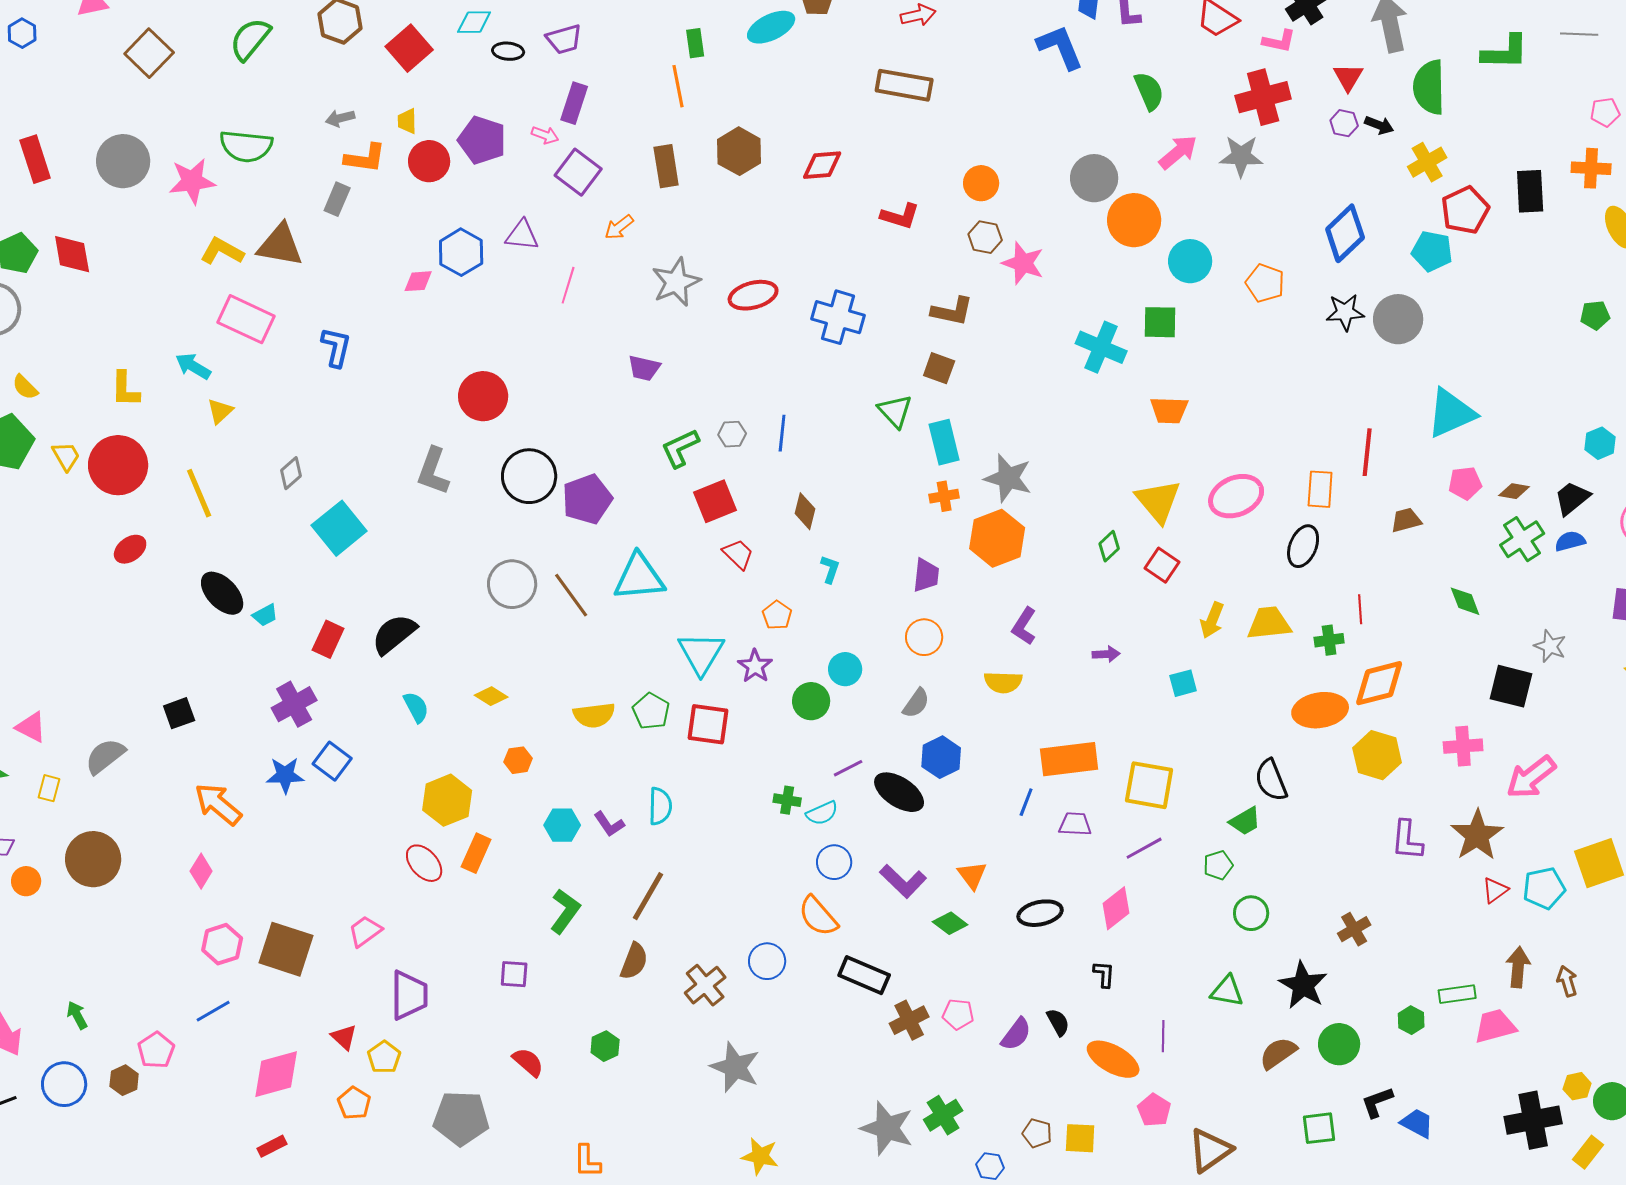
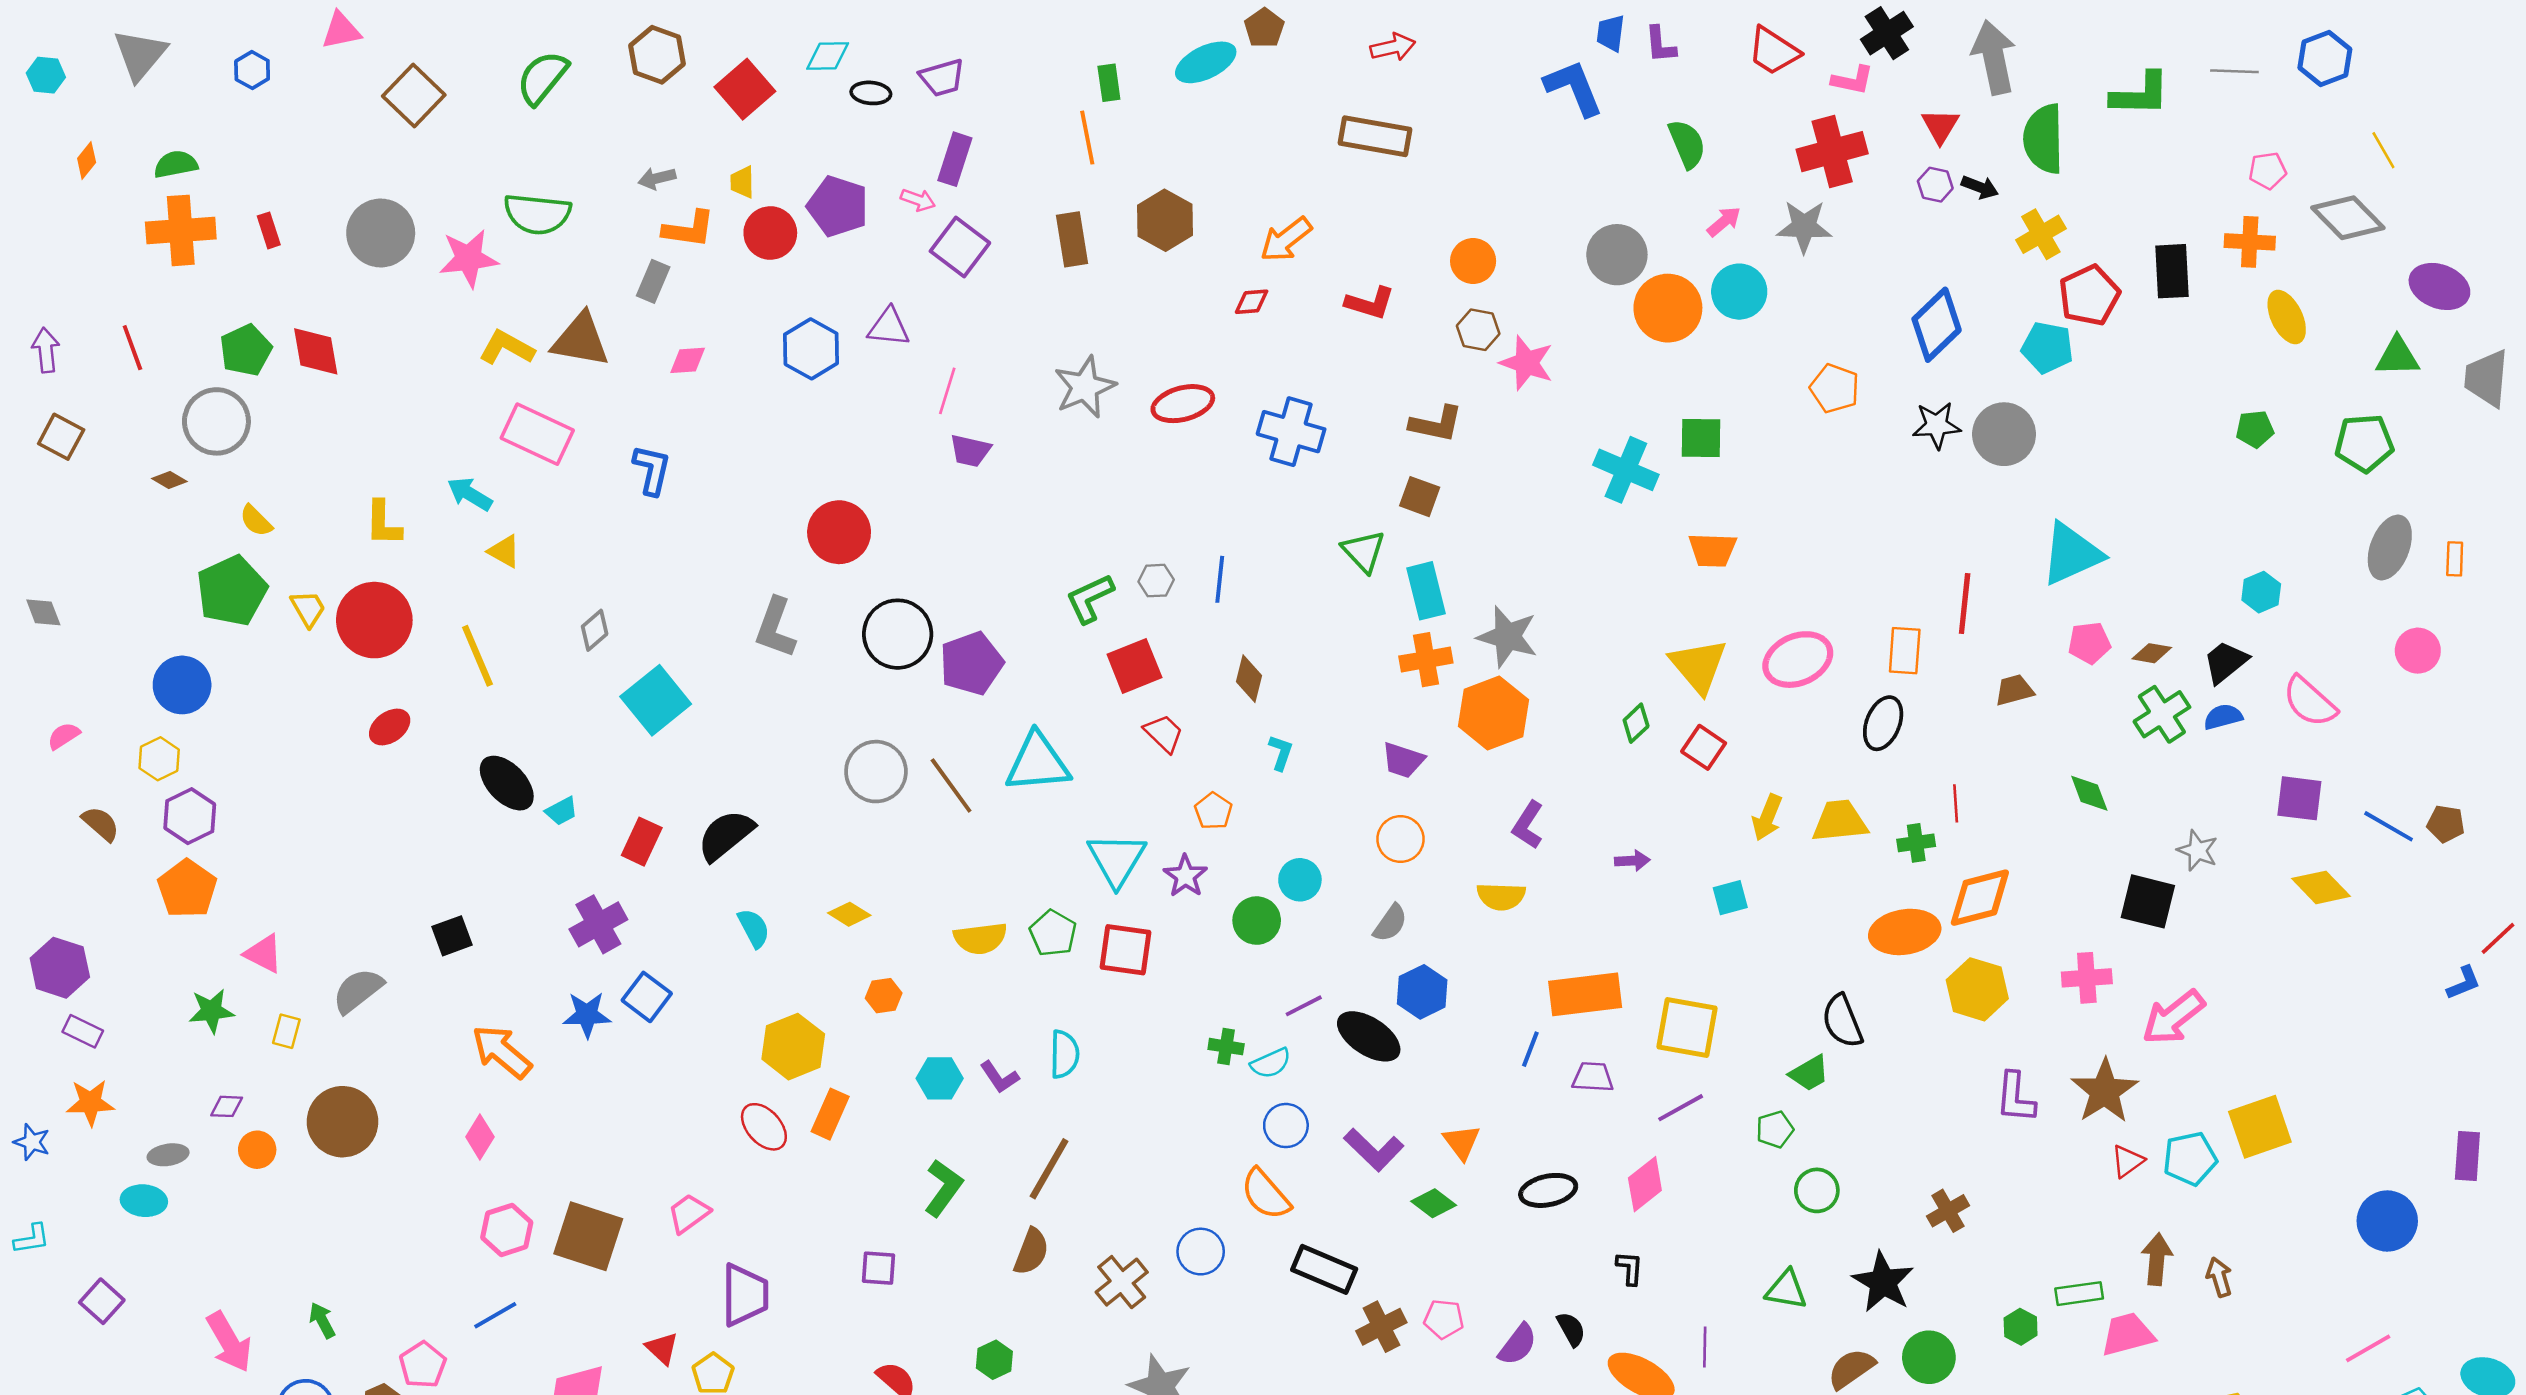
pink arrow: (1178, 152) -> (1724, 222), size x0.7
red rectangle: (35, 159) -> (269, 230), size x0.6
red diamond: (822, 165) -> (1252, 302), moved, size x0.7
orange arrow: (619, 227) -> (1286, 239), moved, size x1.4
cyan circle: (1190, 261) -> (1739, 292), moved
pink diamond: (418, 281) -> (688, 360), moved
purple trapezoid: (644, 368) -> (970, 451), moved
yellow triangle: (220, 411) -> (504, 551), turned -48
orange cross: (944, 496) -> (1426, 660), size x1.4
purple trapezoid: (926, 575) -> (1403, 760), turned 102

